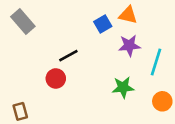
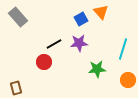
orange triangle: (128, 15) -> (101, 12), turned 35
purple star: (129, 46) -> (79, 43), moved

